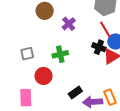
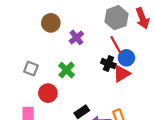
gray square: (27, 54) -> (31, 69), turned 32
green cross: (60, 54) -> (67, 70), turned -35

